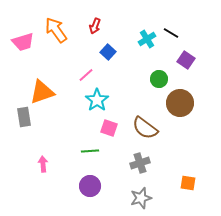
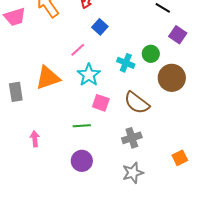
cyan cross: (147, 39) -> (126, 63), moved, turned -36
orange triangle: (42, 92) -> (48, 78), moved
orange square: (188, 183) -> (180, 158), turned -35

